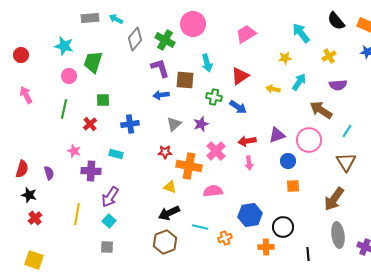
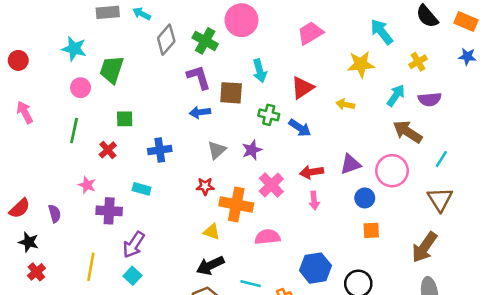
yellow star: (285, 58) -> (361, 64), size x1.5
cyan arrow: (299, 82) -> (396, 95), moved
red semicircle: (22, 169) -> (20, 208), turned 30

